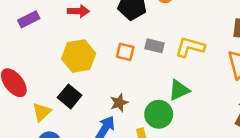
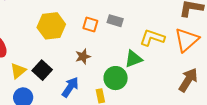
yellow L-shape: (190, 47) -> (152, 38), moved
black square: (70, 96) -> (42, 70), moved
brown star: (119, 103) -> (83, 57), moved

